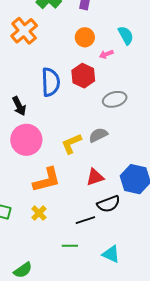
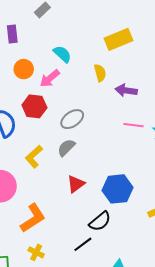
pink arrow: (106, 54) -> (50, 78), size x1.5
gray semicircle: (98, 135) -> (66, 148), moved
yellow L-shape: (71, 144) -> (34, 157), moved
red triangle: (95, 177) -> (76, 184), moved

